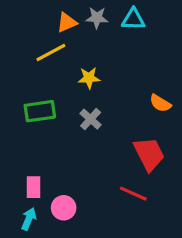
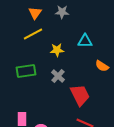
cyan triangle: (133, 19) -> (85, 41), moved
orange triangle: (67, 22) -> (35, 13), moved, turned -32
red trapezoid: (149, 154) -> (80, 95), moved

